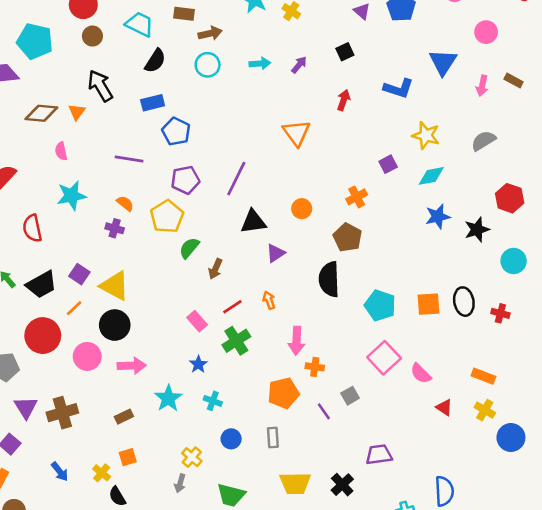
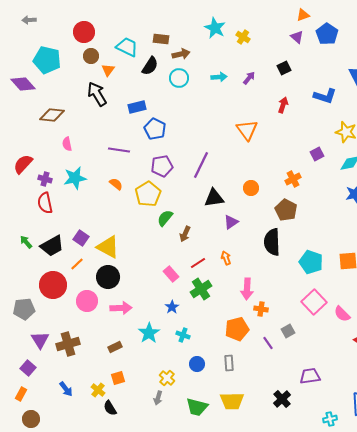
black semicircle: (155, 61) -> (150, 66), moved
orange triangle: (77, 112) -> (108, 70), moved
purple cross: (115, 228) -> (45, 179), moved
yellow trapezoid: (295, 483) -> (232, 401), moved

